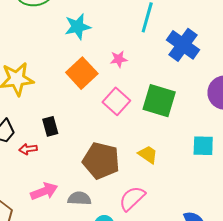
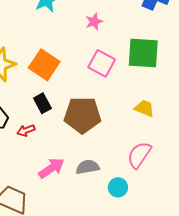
orange square: (82, 73) -> (44, 65), moved
brown pentagon: (101, 161) -> (82, 115), moved

